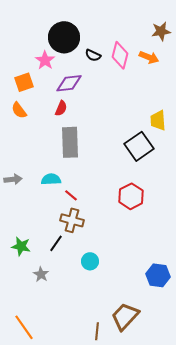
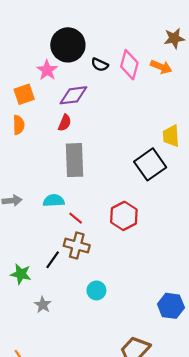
orange semicircle: (19, 110) -> (19, 125), turned -144
red hexagon: (131, 196) -> (124, 216), moved
black line: (56, 243) -> (53, 260), moved

